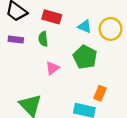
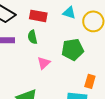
cyan triangle: (85, 26) -> (69, 13), moved
green pentagon: (85, 57) -> (73, 50), turned -30

